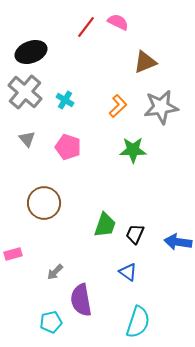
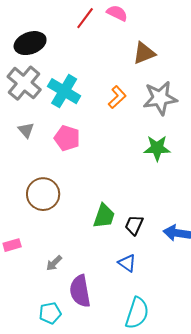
cyan cross: (65, 100) -> (64, 91), size x1.8
green star: (133, 150) -> (157, 148), moved

